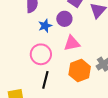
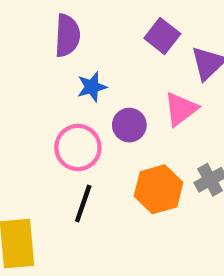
purple circle: (64, 19) -> (129, 125), moved
pink triangle: (72, 43) -> (181, 109), moved, turned -30

